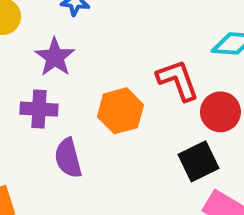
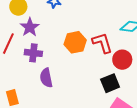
purple star: (55, 57) -> (30, 27), moved
orange hexagon: (120, 111) -> (75, 42), moved

